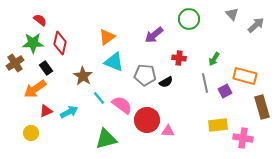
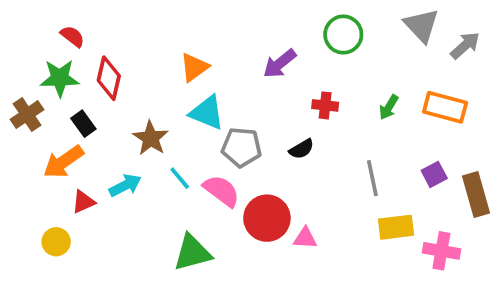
gray triangle: (232, 14) -> (421, 25), size x1.5
gray pentagon: (145, 75) -> (242, 147), moved
orange rectangle: (245, 76) -> (445, 107), moved
gray line: (205, 83) -> (372, 178), moved
purple square: (225, 91) -> (434, 174), moved
cyan arrow: (69, 112) -> (125, 185), moved

